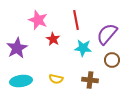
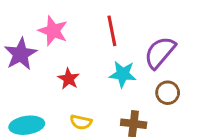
red star: (53, 39) -> (69, 79), moved
purple star: (17, 48) -> (21, 54), moved

